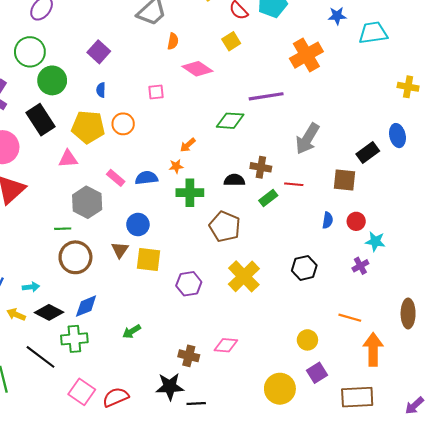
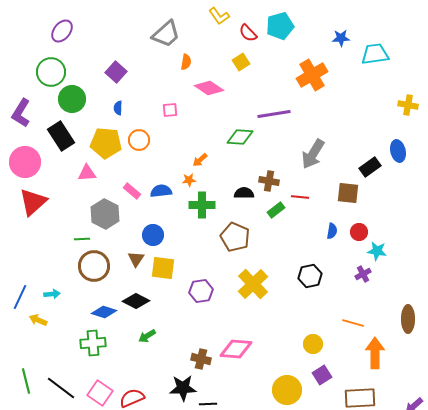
blue diamond: (86, 306) -> (104, 312), turned 40
black diamond: (49, 312) -> (136, 301), moved
pink diamond: (226, 345) -> (236, 349), size x1.4
black line: (40, 357) -> (61, 388), moved

